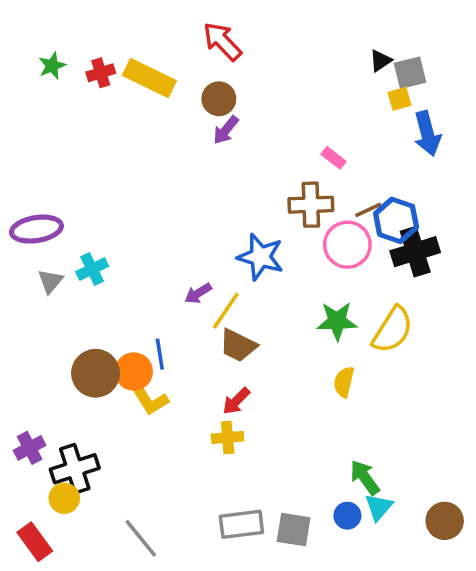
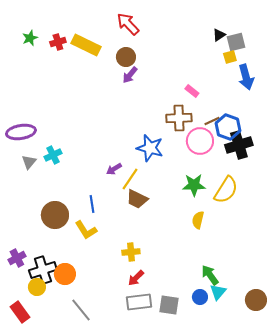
orange circle: (134, 371) -> (65, 274), moved
red arrow: (236, 401) -> (136, 278), moved

